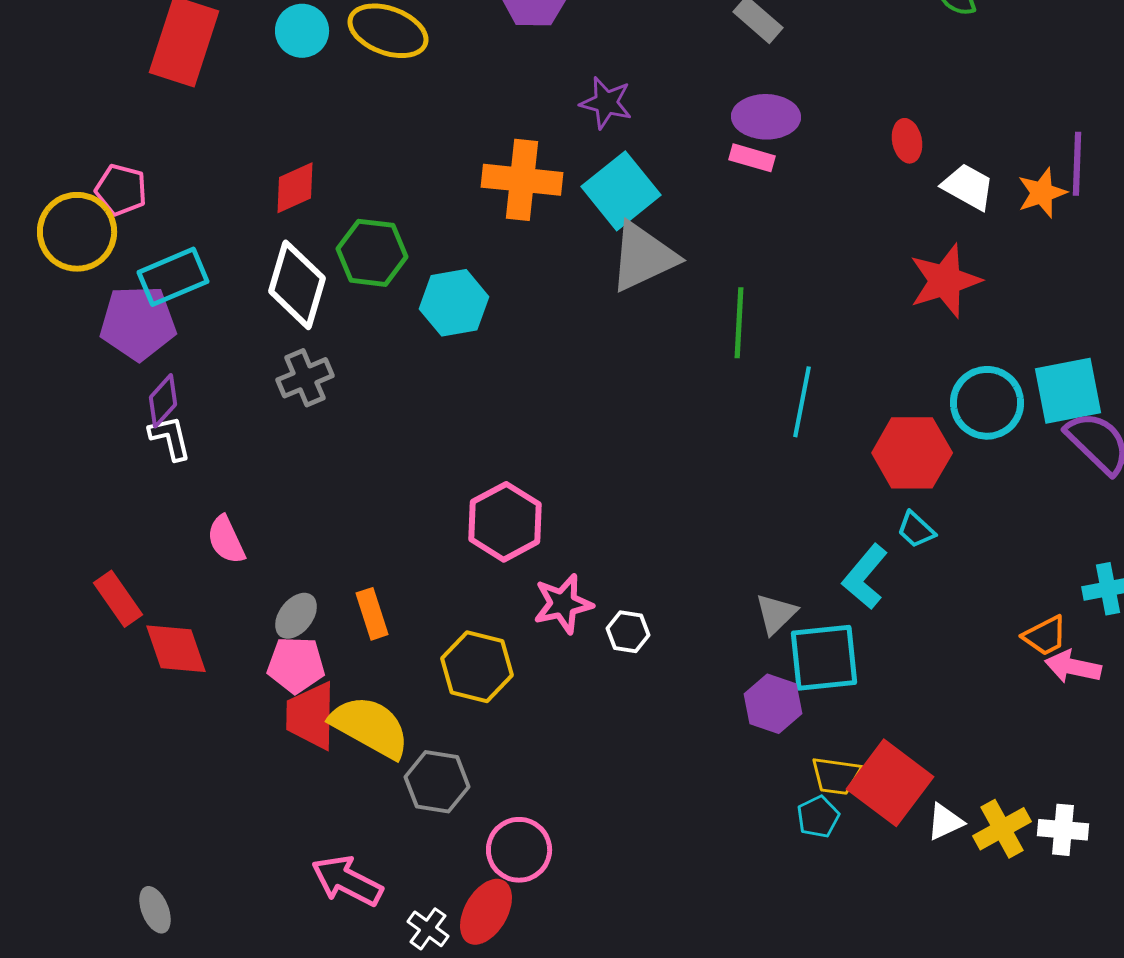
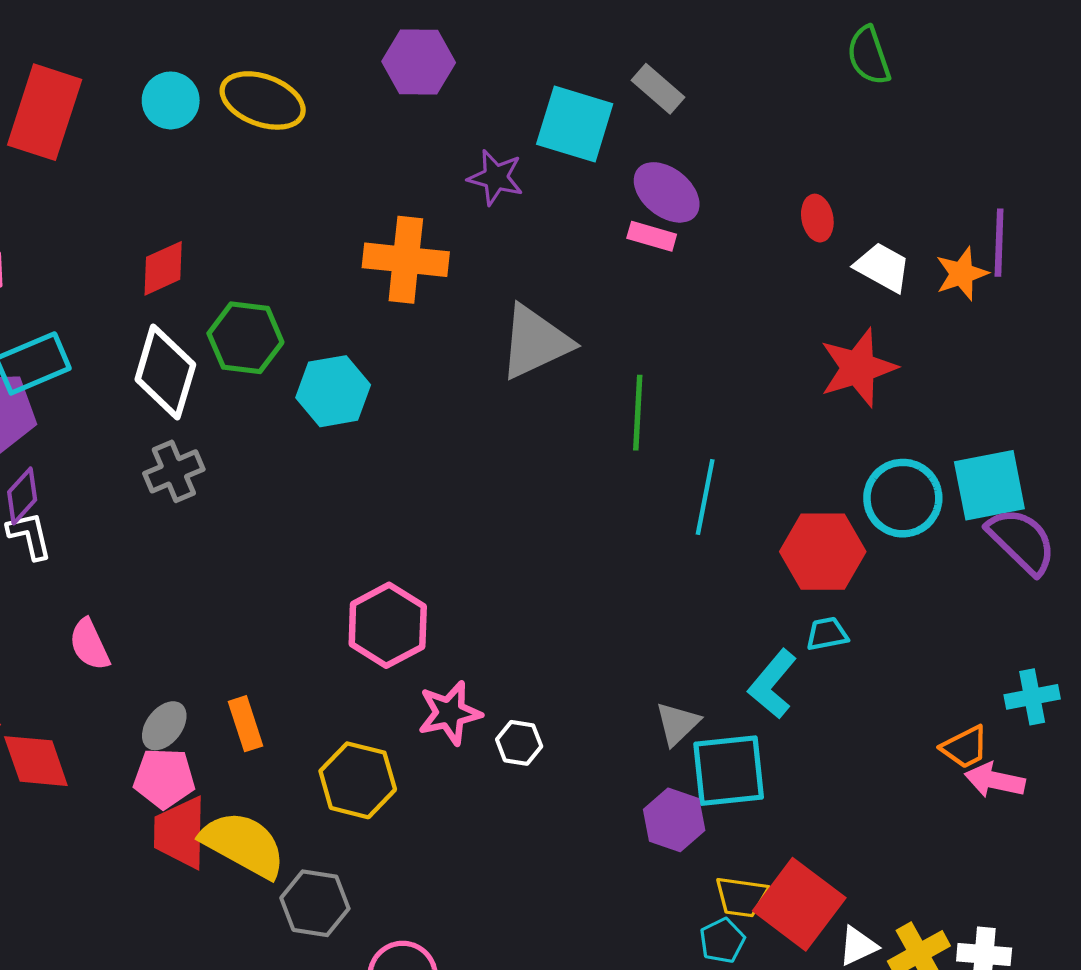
purple ellipse: (766, 117) -> (667, 192), turned 38
cyan square: (621, 191) -> (575, 124), moved, turned -34
cyan trapezoid: (916, 530) -> (827, 634), turned 126

